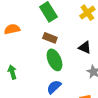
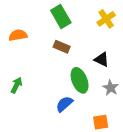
green ellipse: (55, 60) -> (80, 80), moved
green arrow: (12, 72) -> (16, 85), turned 40

